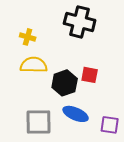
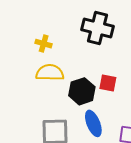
blue ellipse: (76, 114) -> (93, 123), turned 45

